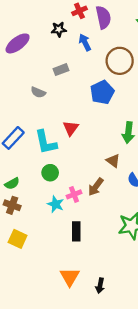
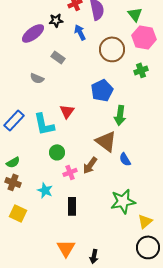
purple ellipse: (18, 43) -> (33, 33), moved
gray rectangle: (61, 70) -> (58, 57), turned 56
blue pentagon: (102, 92) -> (102, 90), moved
brown triangle: (113, 161) -> (106, 141), size x1.6
green circle: (50, 173) -> (57, 152), moved
cyan star: (56, 204) -> (45, 190), moved

